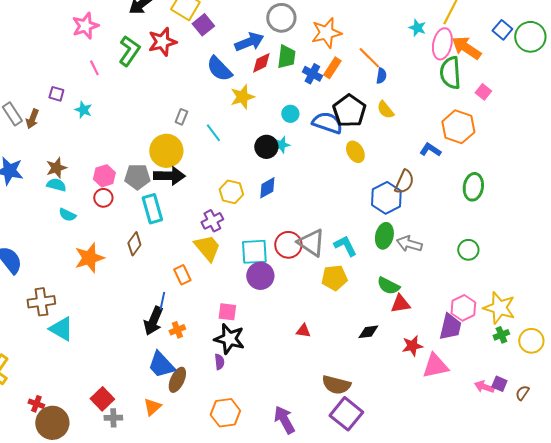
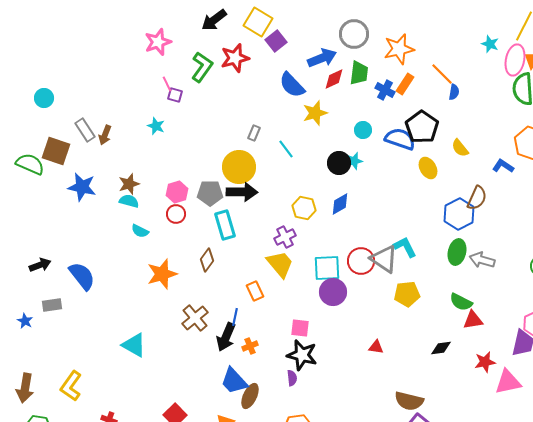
purple square: (56, 94) -> (175, 95), moved
yellow semicircle: (385, 110) -> (460, 148), moved
cyan L-shape: (345, 246) -> (405, 247), moved
brown cross: (41, 302) -> (195, 318), moved, turned -32

